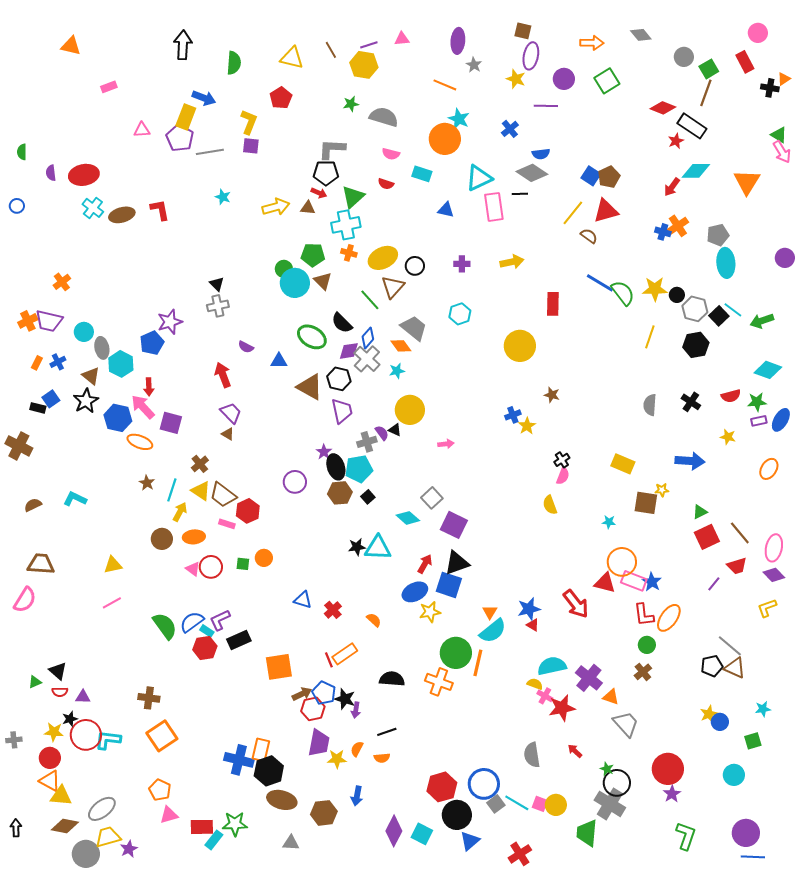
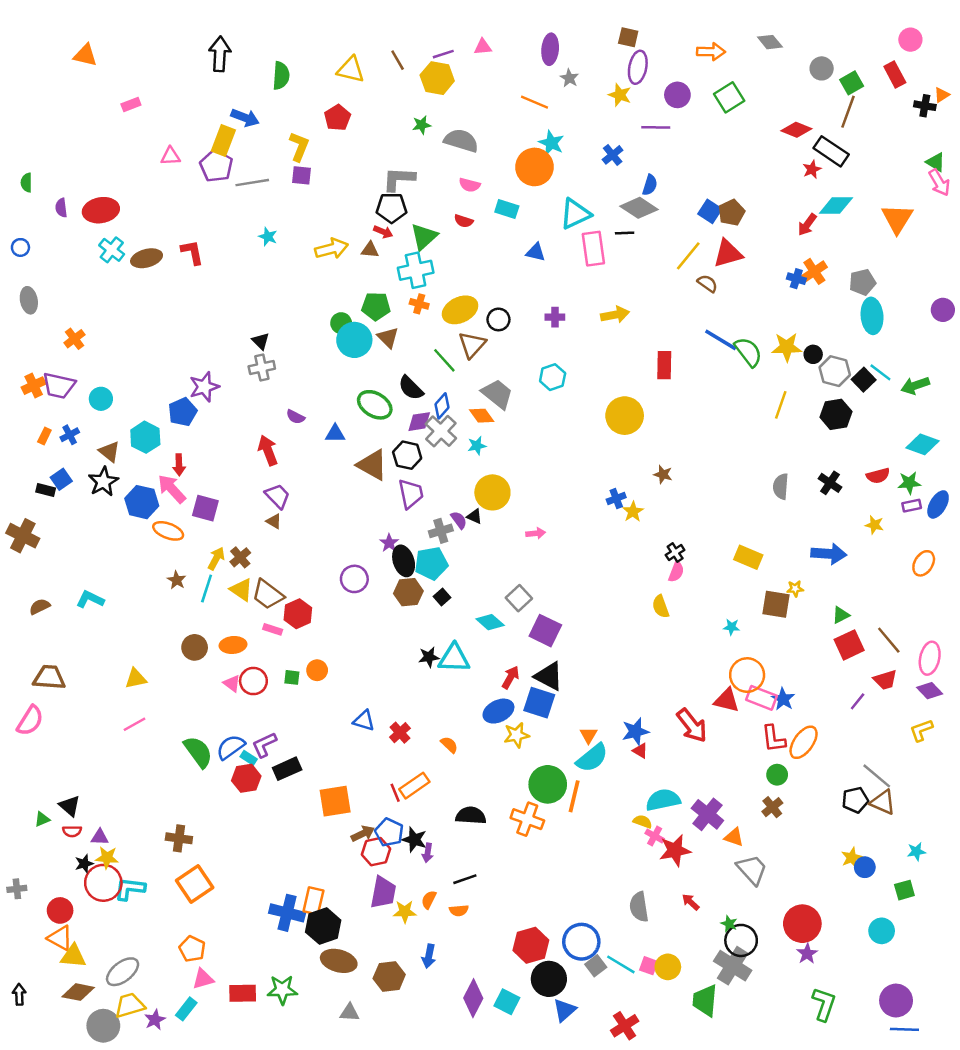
blue semicircle: (541, 154) -> (650, 185), turned -66
gray ellipse: (102, 348) -> (29, 300), moved
yellow arrow: (180, 512) -> (216, 559), moved
black triangle: (457, 563) -> (549, 676), turned 48
yellow star: (54, 732) -> (107, 858), moved
cyan rectangle: (214, 840) -> (186, 1009), moved

